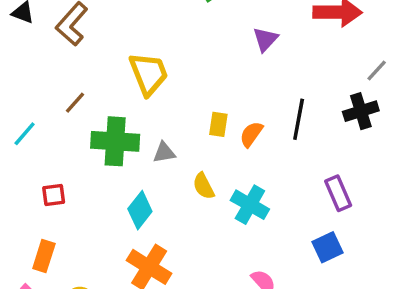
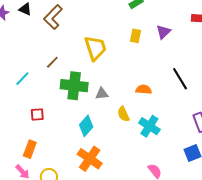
black line: (299, 119) -> (180, 79), turned -45
yellow rectangle: (218, 124) -> (136, 36), moved
orange semicircle: (251, 134) -> (144, 89), moved, turned 56

